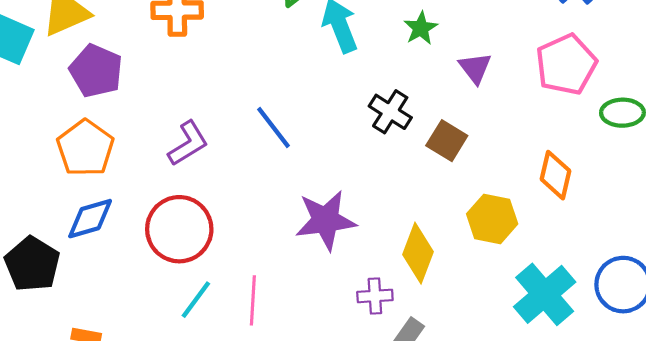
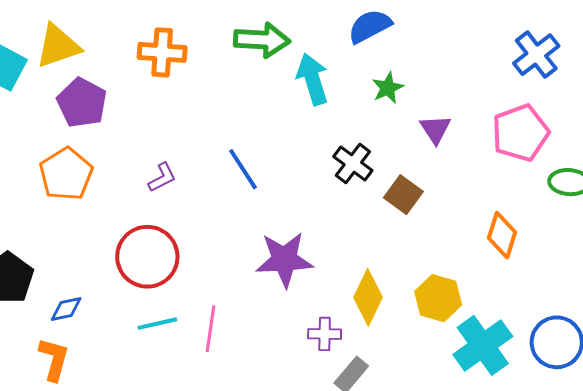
purple L-shape: (188, 143) -> (162, 177), size x0.7
blue diamond: (90, 219) -> (66, 309), moved, size x0.7
yellow hexagon: (492, 219) -> (438, 298), moved
cyan line: (196, 300) -> (157, 324), turned 36

